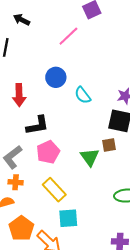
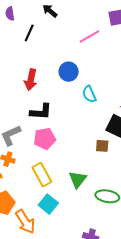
green triangle: (90, 157) -> (78, 179), moved
cyan square: (68, 218) -> (48, 204), turned 30

